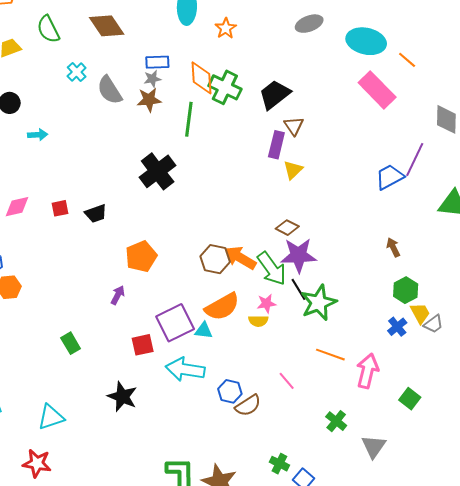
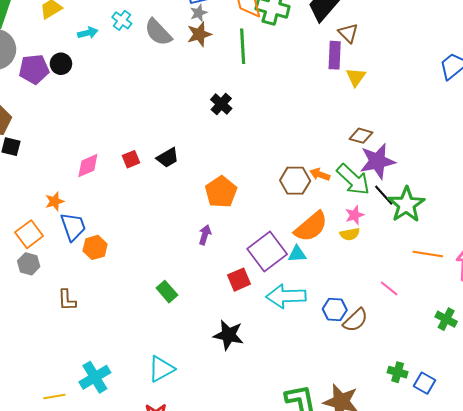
cyan arrow: (38, 135) -> (88, 33), moved
black cross: (158, 171) -> (221, 104), size x0.6
orange arrow: (240, 258) -> (320, 174), size x0.6

